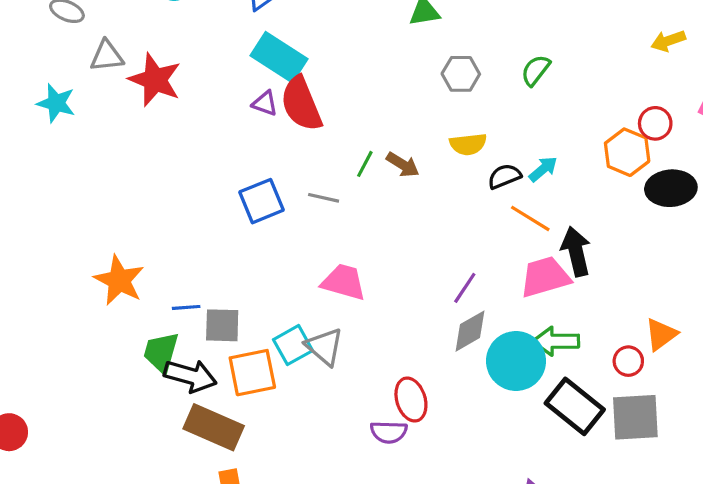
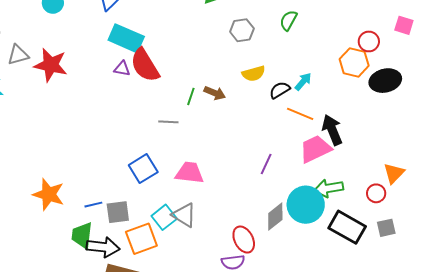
blue square: (261, 201) -> (143, 169), moved
gray diamond: (470, 331) -> (275, 217), moved
gray square: (635, 417) -> (386, 228), size x0.6

